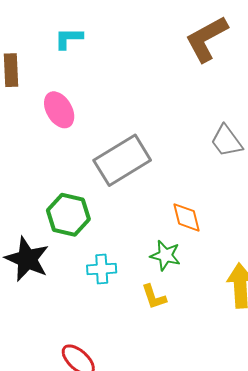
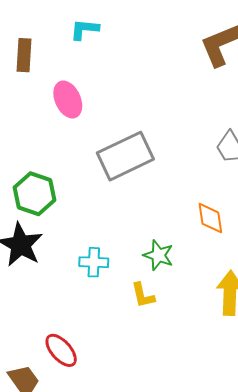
green hexagon: (68, 215) -> (34, 194), moved
orange diamond: (186, 217) -> (210, 218), moved

